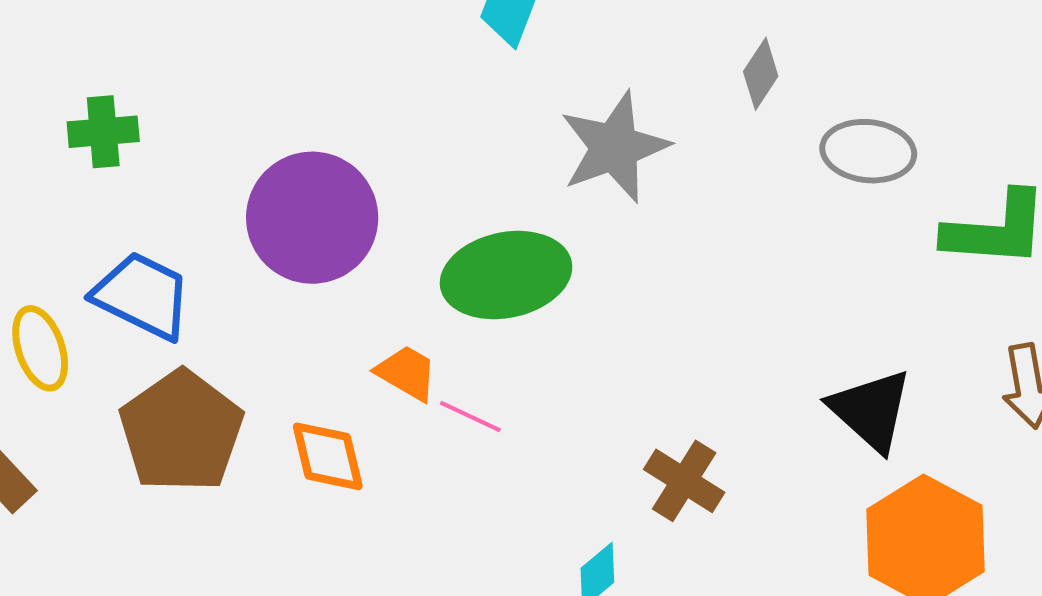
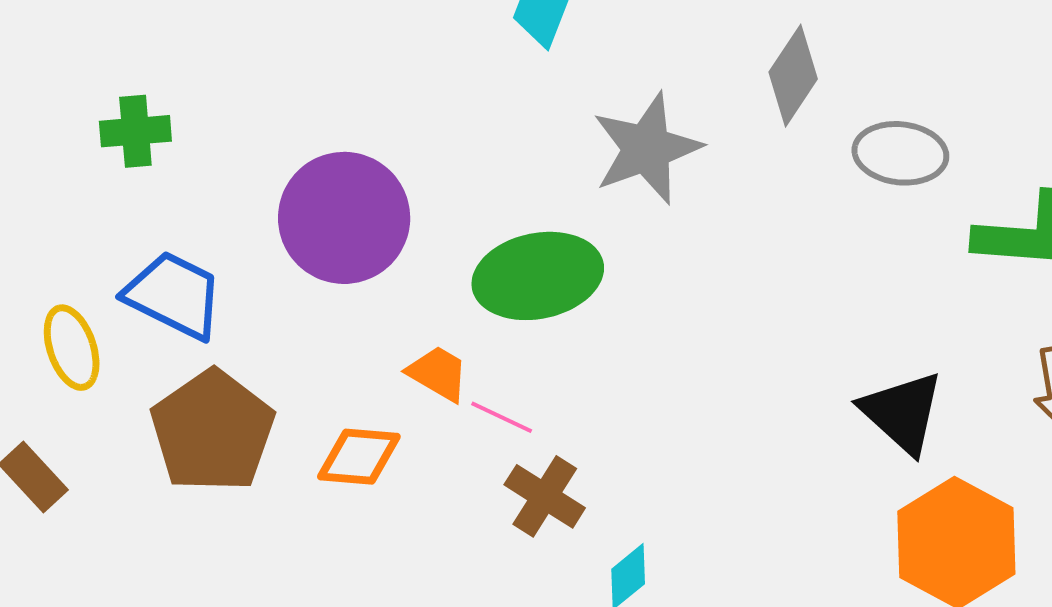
gray diamond: (761, 74) -> (793, 76), size x1.4
orange diamond: (328, 456) -> (359, 457), turned -72
brown cross: (684, 481) -> (545, 496), moved

